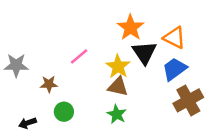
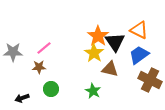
orange star: (131, 28) -> (98, 36), moved
pink line: (79, 56) -> (44, 48), moved
brown triangle: (118, 87) -> (110, 69), moved
brown cross: (188, 100) -> (150, 80), turned -35

